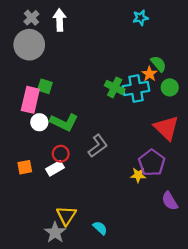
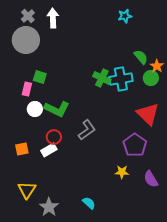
orange star: (149, 74) -> (157, 66), moved
pink rectangle: (30, 100) -> (27, 89), size x0.6
yellow star: (138, 175) -> (122, 172), moved
yellow triangle: (66, 216) -> (27, 190), moved

